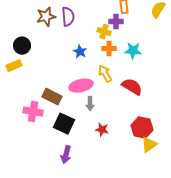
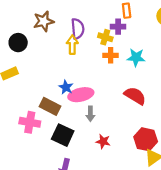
purple semicircle: (68, 17) -> (78, 29), moved
black circle: (22, 46) -> (18, 43), moved
blue star: (80, 52) -> (66, 87), moved
yellow arrow: (105, 74) -> (72, 45), moved, turned 30

